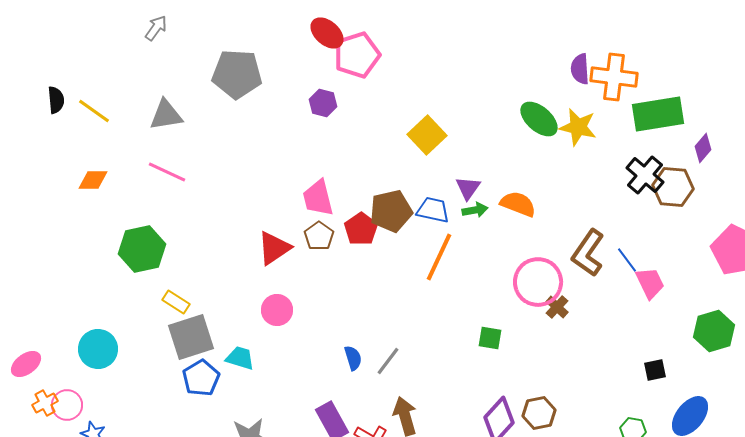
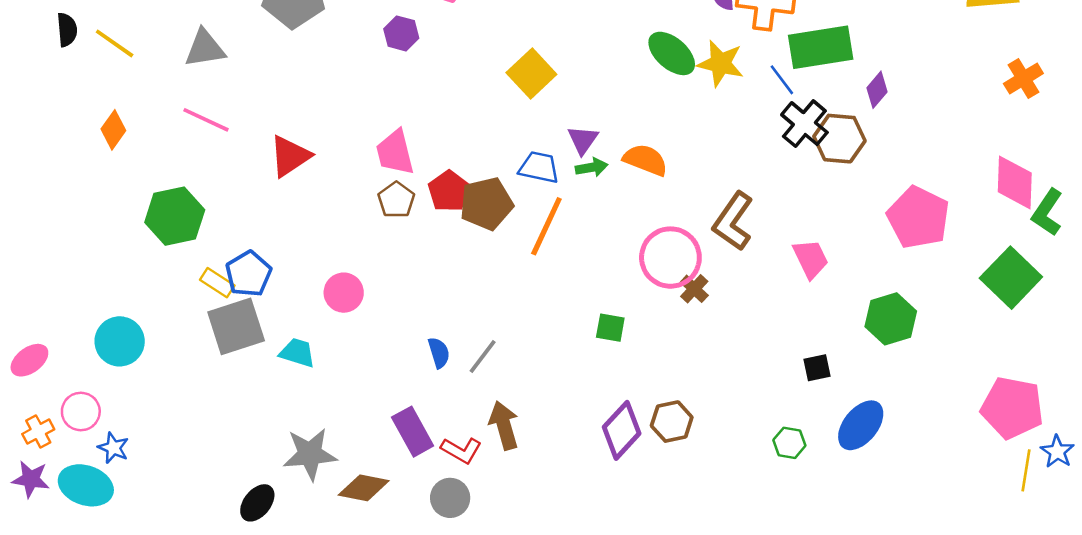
orange diamond: (93, 180) -> (113, 130), turned -56
brown pentagon: (391, 211) -> (486, 204), moved
red triangle: (274, 248) -> (290, 156), moved
blue line: (627, 260) -> (782, 80), moved
blue pentagon: (201, 378) -> (249, 274), moved
orange cross: (45, 403) -> (38, 432), moved

